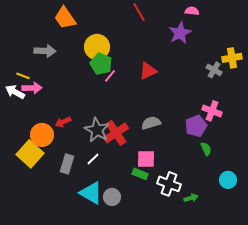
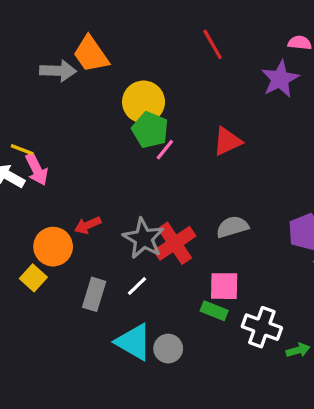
gray arrow: (45, 51) -> (58, 71), moved
pink arrow: (32, 88) -> (37, 169), turned 66
yellow square: (30, 154) -> (33, 278), size x0.6

